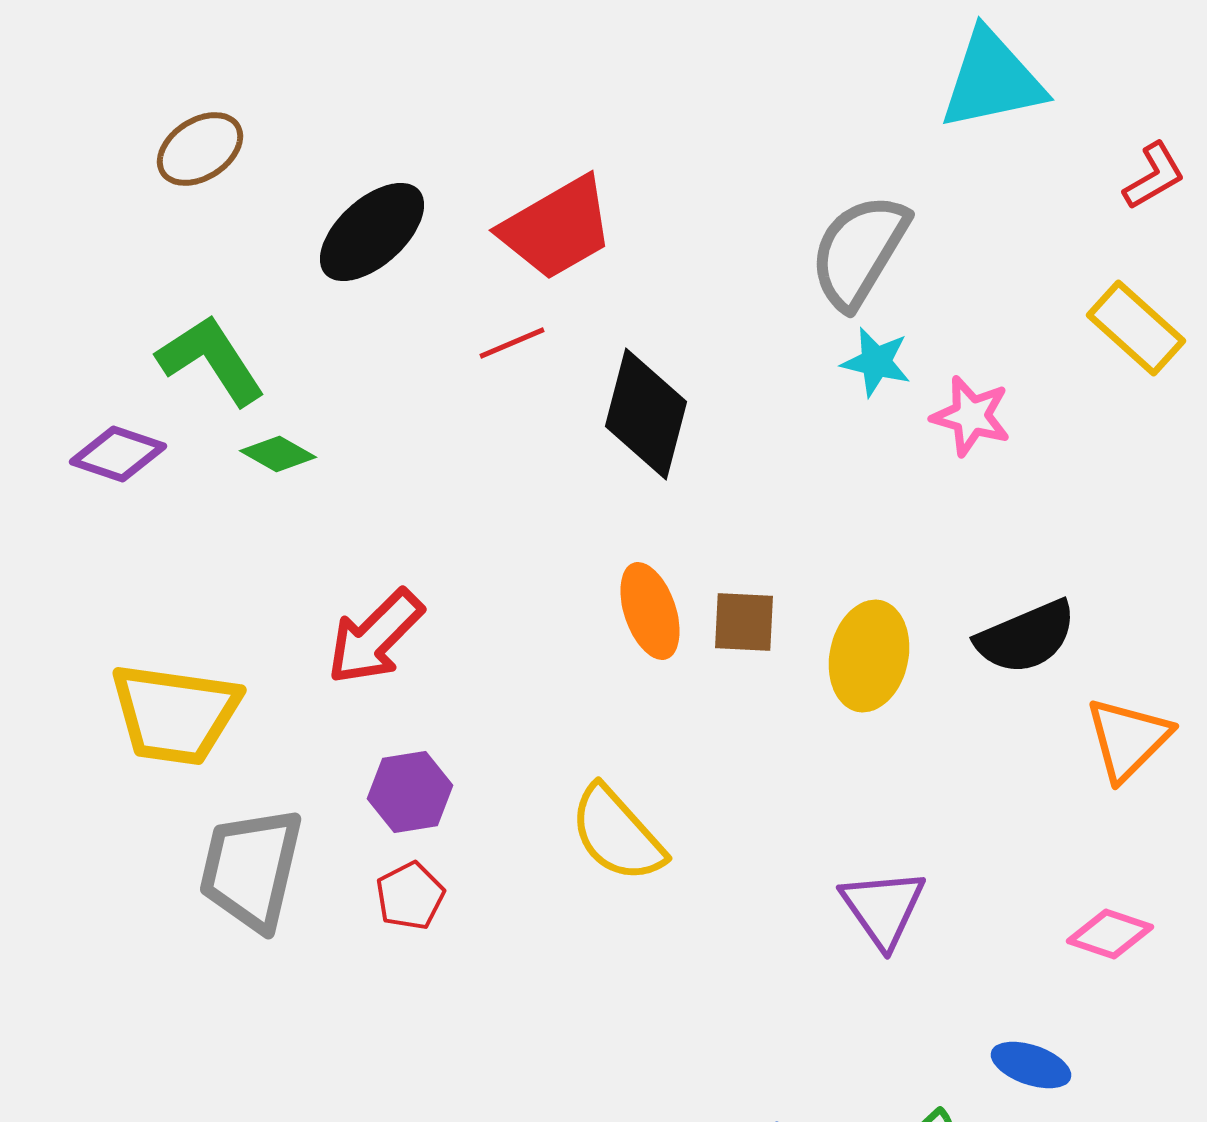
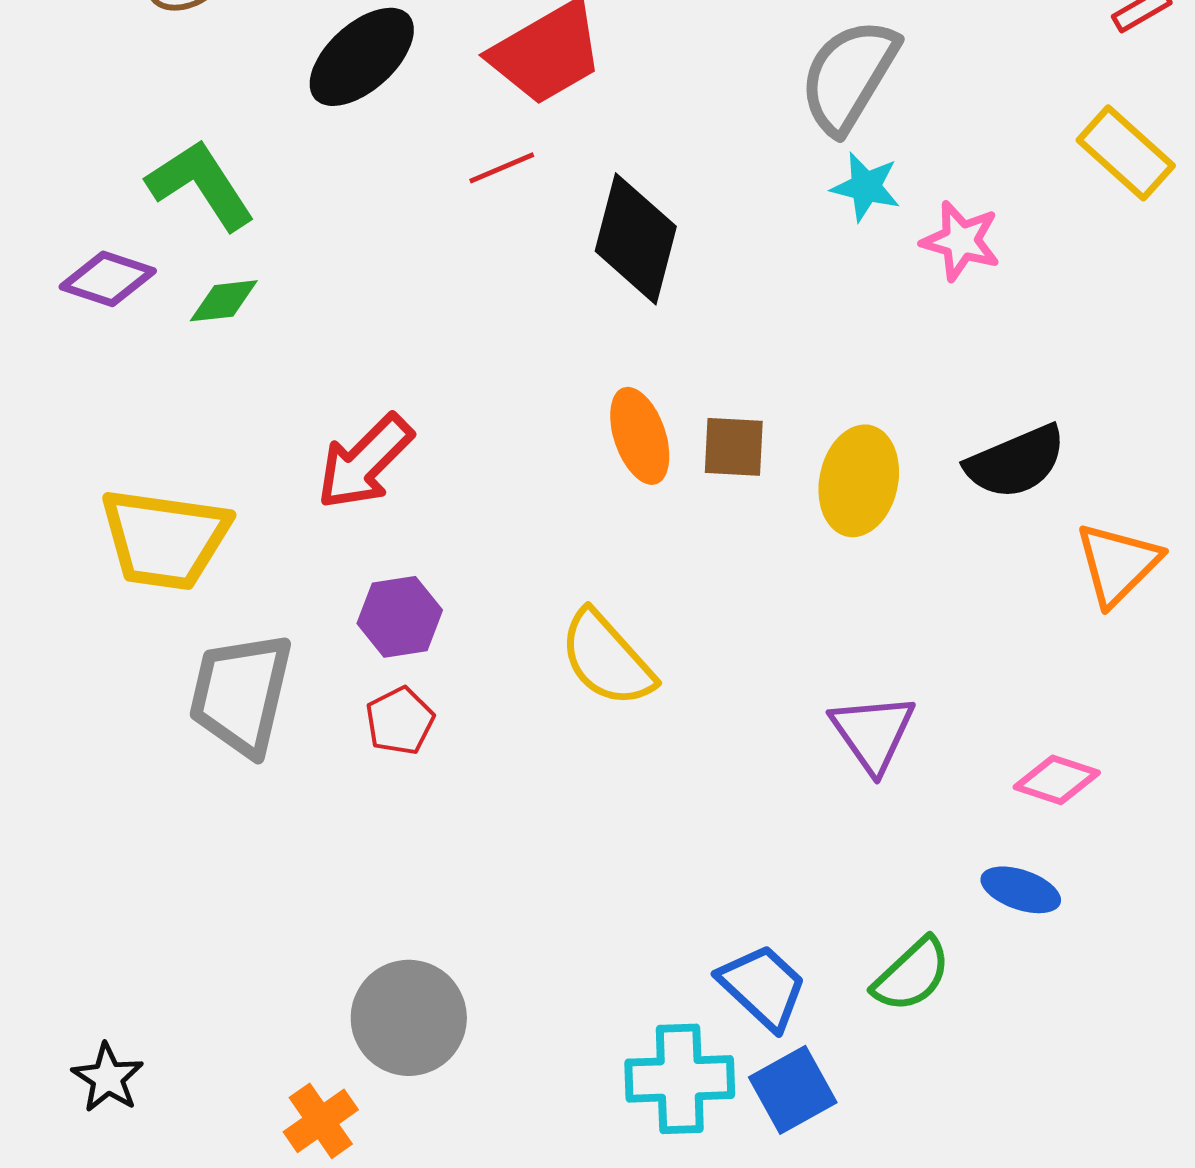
green diamond: (278, 454) -> (224, 301), moved, turned -36
pink diamond: (1110, 934) -> (1057, 780), moved

